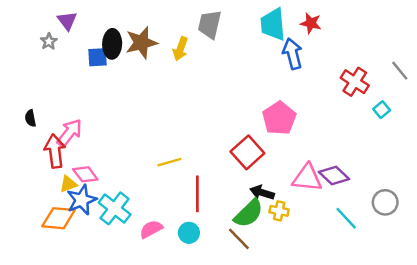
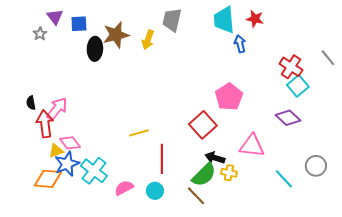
black ellipse: (112, 44) -> (95, 49), moved
blue arrow: (293, 54) -> (240, 44), size x0.7
blue square: (98, 57) -> (79, 24), moved
cyan square: (382, 110) -> (298, 86), moved, size x1.5
black semicircle: (30, 118) -> (31, 103), moved
purple diamond: (334, 176) -> (288, 118), moved

